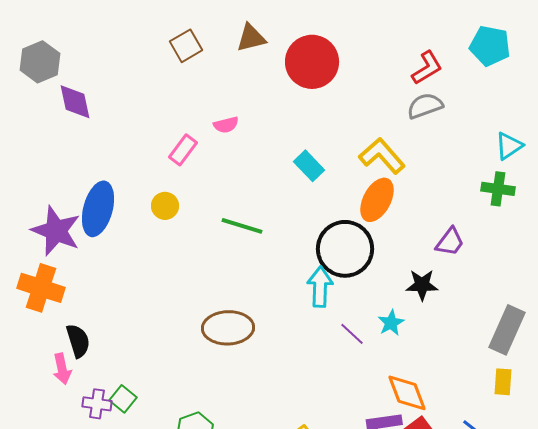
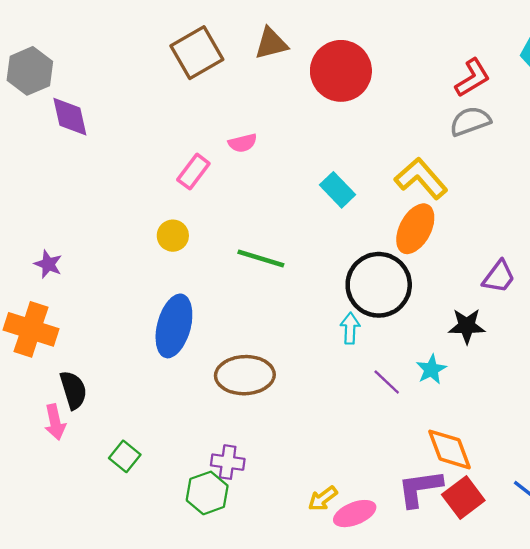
brown square: (186, 46) -> (197, 53), size x1.4
blue ellipse: (98, 209) -> (174, 326), moved
purple star: (56, 231) -> (48, 264), size x0.5
cyan arrow: (320, 287) -> (350, 328), size x0.7
purple cross: (97, 404) -> (228, 462), moved

